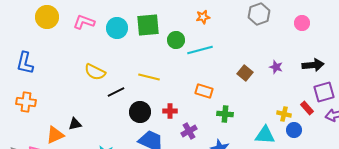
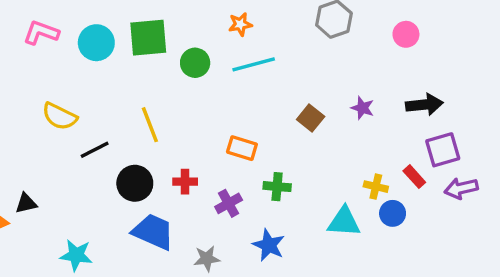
cyan line: (200, 50) -> (254, 64), moved
yellow line: (149, 77) -> (150, 125), turned 55
purple cross: (189, 131) -> (229, 203), moved

